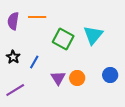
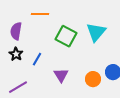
purple semicircle: (13, 21) -> (16, 31), moved
orange circle: (77, 78) -> (93, 79), moved

